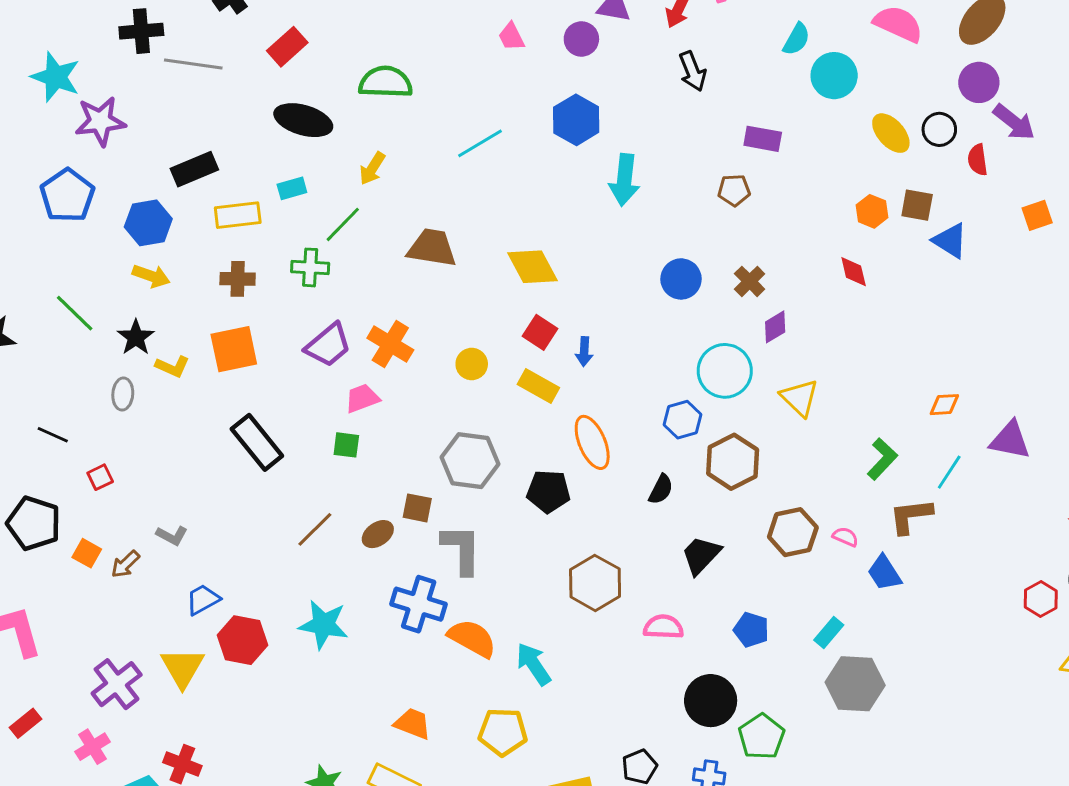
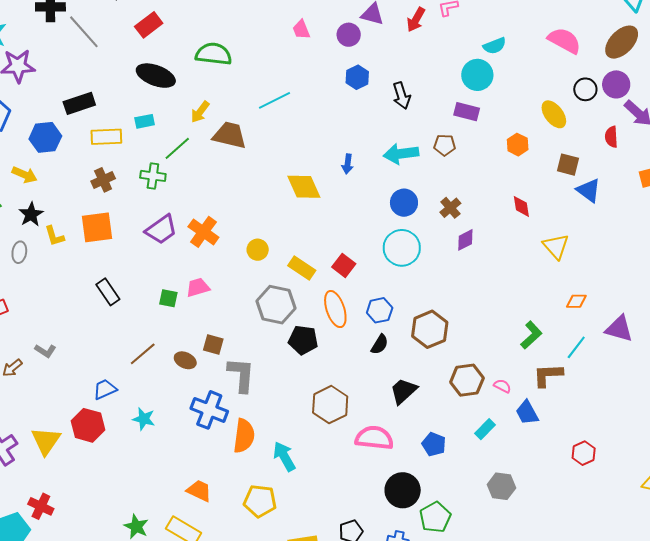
cyan semicircle: (796, 39) -> (495, 46), turned 35
gray line: (193, 64) -> (84, 32), turned 36
black arrow: (693, 71) -> (401, 96), moved
cyan circle: (834, 76) -> (477, 75), moved
blue hexagon: (576, 120) -> (357, 77), moved, size x0.7
black circle: (939, 129) -> (585, 89), moved
cyan arrow: (624, 180) -> (401, 154), moved, turned 72
orange hexagon: (872, 211) -> (518, 145), moved
brown trapezoid: (432, 248) -> (230, 135), moved
yellow arrow: (151, 276) -> (25, 175), moved
brown cross: (238, 279) -> (103, 180), turned -30
red square: (540, 332) -> (344, 265), moved
blue arrow: (584, 352) -> (348, 164), moved
yellow L-shape: (172, 366) -> (54, 236), turned 45
cyan circle: (725, 371) -> (402, 248), moved
pink trapezoid: (362, 398) -> (198, 287), moved
yellow triangle: (800, 398) -> (556, 246), moved
blue hexagon: (682, 420) -> (380, 310), moved
black rectangle: (257, 442) -> (108, 292), size x0.7
gray hexagon: (470, 461) -> (276, 305), moved
brown ellipse: (378, 534) -> (185, 360), turned 55
red hexagon: (1041, 599) -> (584, 453), moved
blue trapezoid: (203, 600) -> (105, 389), moved
cyan star: (323, 625) -> (144, 419), size x0.7
pink semicircle: (663, 627) -> (374, 438), size x1.4
cyan rectangle: (829, 632) -> (485, 429), moved
orange semicircle: (472, 638) -> (244, 436), turned 64
gray hexagon: (855, 684) -> (501, 486), size x0.7

